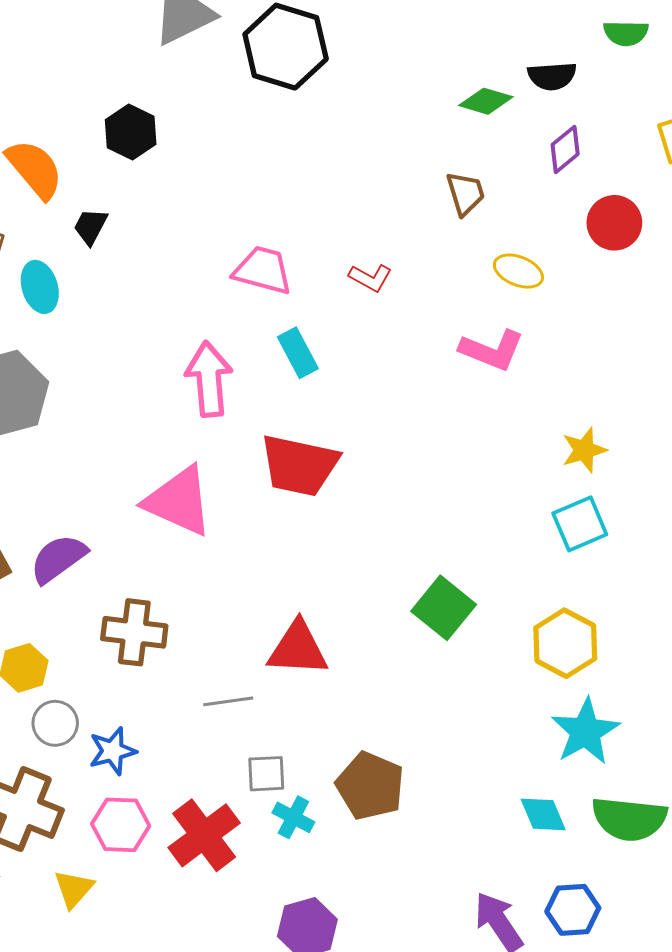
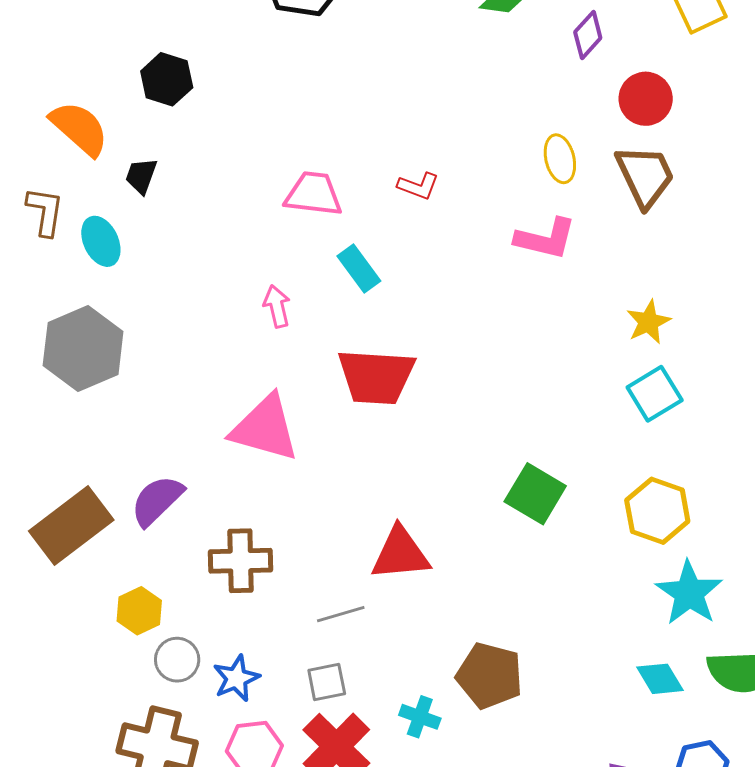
brown trapezoid: (465, 193) -> (645, 176), moved, size x1.5
yellow ellipse: (518, 271) -> (560, 159), turned 63
pink arrow: (209, 379) -> (277, 306), size x0.6
gray square: (266, 774) -> (327, 682), moved

